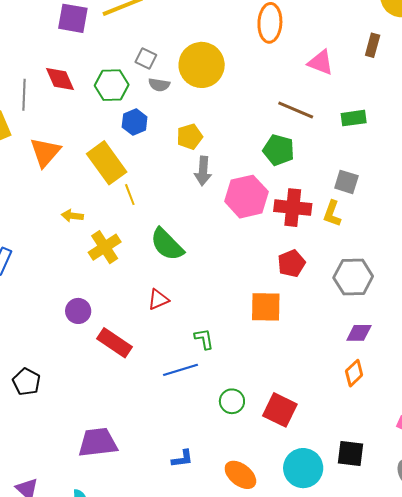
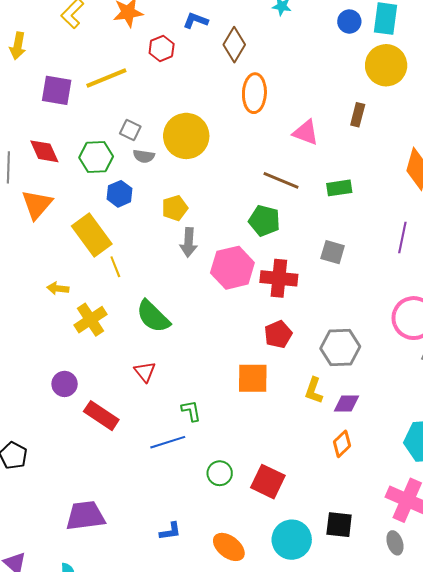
orange triangle: (45, 152) -> (37, 204), moved
yellow L-shape: (332, 214) -> (314, 391), moved
red triangle: (158, 299) -> (145, 372), turned -45

